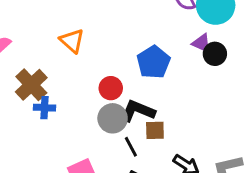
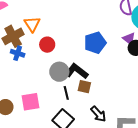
orange triangle: (72, 41) -> (32, 24), moved
red circle: (111, 88) -> (47, 45), moved

